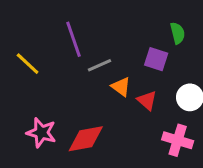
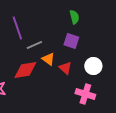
green semicircle: (178, 33) -> (74, 17), moved
red diamond: (86, 139) -> (25, 70), moved

